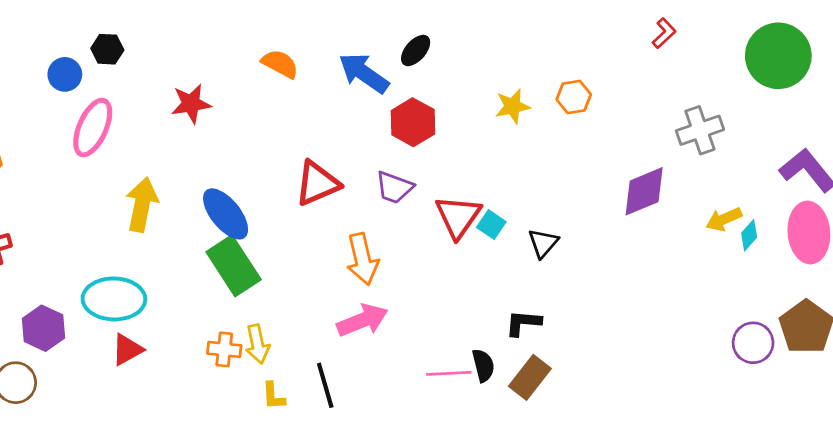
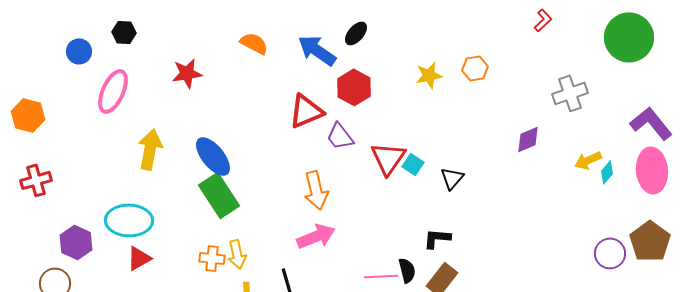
blue circle: (65, 74) -> (79, 51), moved
red triangle: (317, 183) -> (306, 111), moved
purple trapezoid: (394, 187) -> (340, 136), turned 32
purple diamond: (644, 191) -> (528, 139), size x0.7

